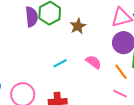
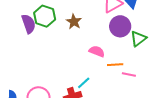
cyan line: (60, 63) -> (84, 83), moved
orange line: (121, 72) -> (115, 65), moved, turned -42

